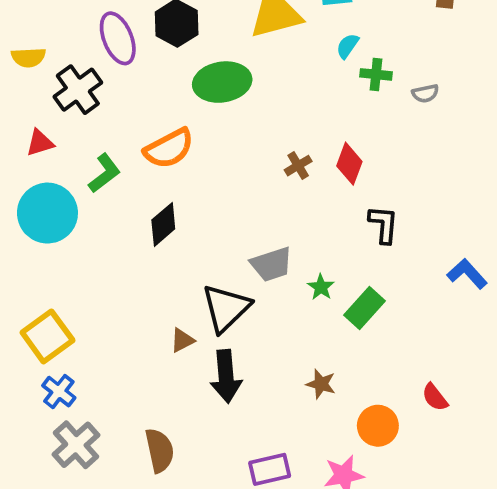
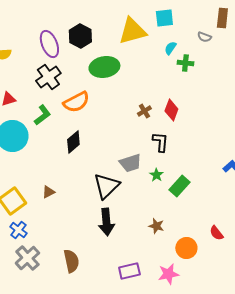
black cross: (78, 90) -> (48, 77), moved
gray semicircle: (425, 93) -> (204, 37), moved, turned 32
black L-shape: (384, 224) -> (160, 142), moved
brown triangle: (182, 340) -> (48, 192), moved

